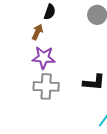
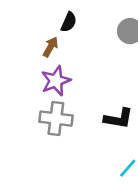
purple star: (44, 58) -> (56, 81), turned -30

